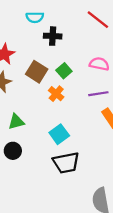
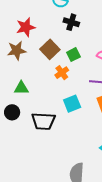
cyan square: (59, 134) -> (72, 104), moved
black trapezoid: (66, 163) -> (43, 121), moved

